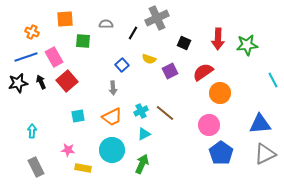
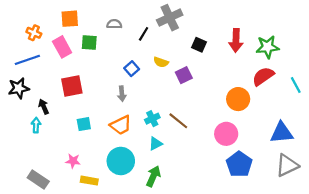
pink rectangle: (54, 57) -> (62, 47), moved
red semicircle: (203, 72) -> (263, 76), moved
red square: (67, 81) -> (72, 86), turned 30
black arrow: (41, 82) -> (44, 107), moved
cyan arrow: (32, 131) -> (36, 125), moved
gray rectangle: (36, 167) -> (38, 179), turned -30

